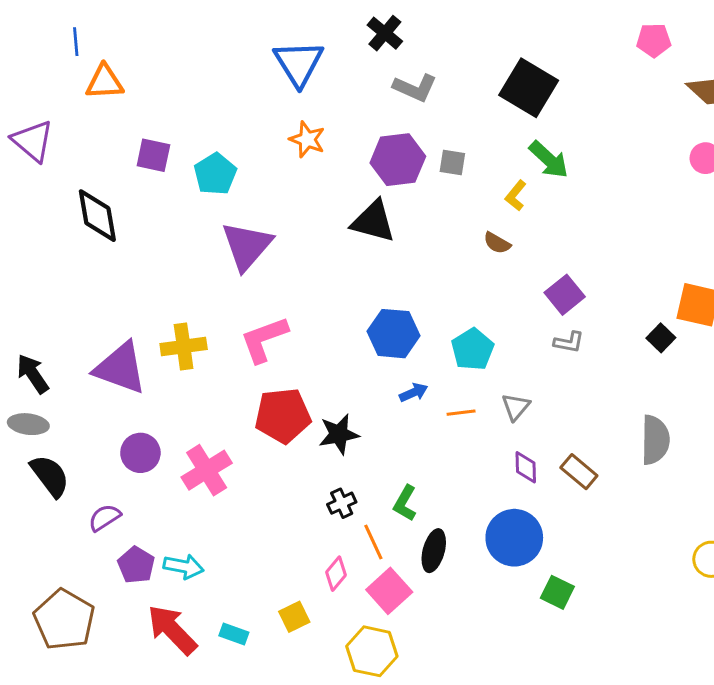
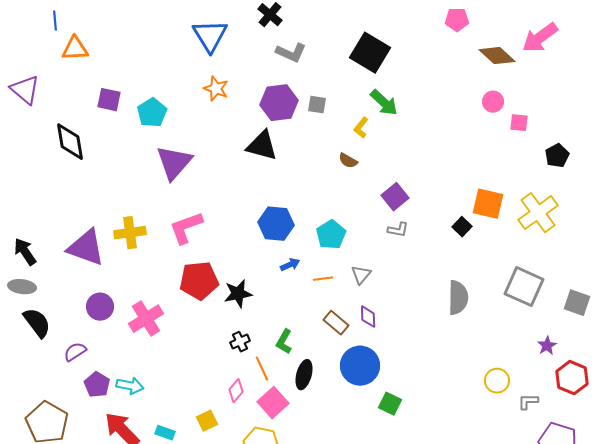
brown rectangle: (579, 472) -> (336, 323), moved

